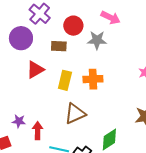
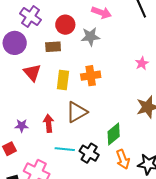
red triangle: (35, 70) -> (32, 73), turned -36
red arrow: (38, 131) -> (49, 123), moved

